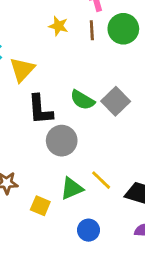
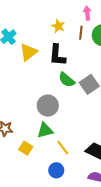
black L-shape: (40, 110) -> (57, 55), moved
yellow line: (101, 180) -> (63, 148), moved
green triangle: (72, 189) -> (45, 130), moved

